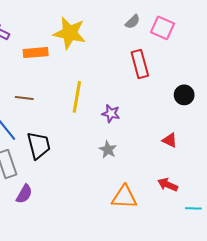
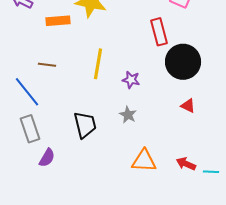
black circle: (184, 95) -> (183, 62), moved, size x1.8
black trapezoid: (39, 145) -> (85, 125), moved
red arrow: (168, 185) -> (186, 164), moved

